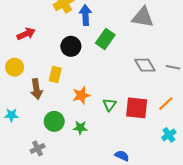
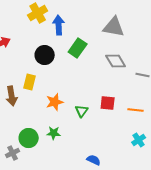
gray diamond: (145, 65) -> (116, 61), moved
orange line: (166, 104) -> (136, 110), turned 49
red square: (137, 108) -> (108, 103), moved, size x0.7
green circle: (54, 121) -> (29, 138), moved

